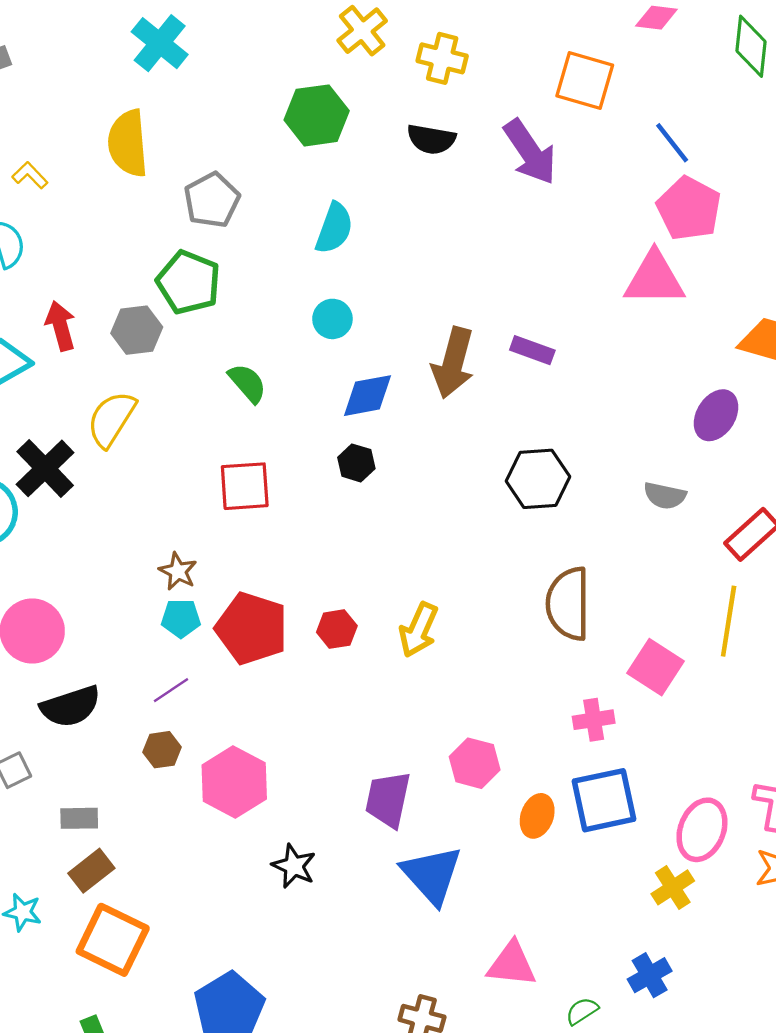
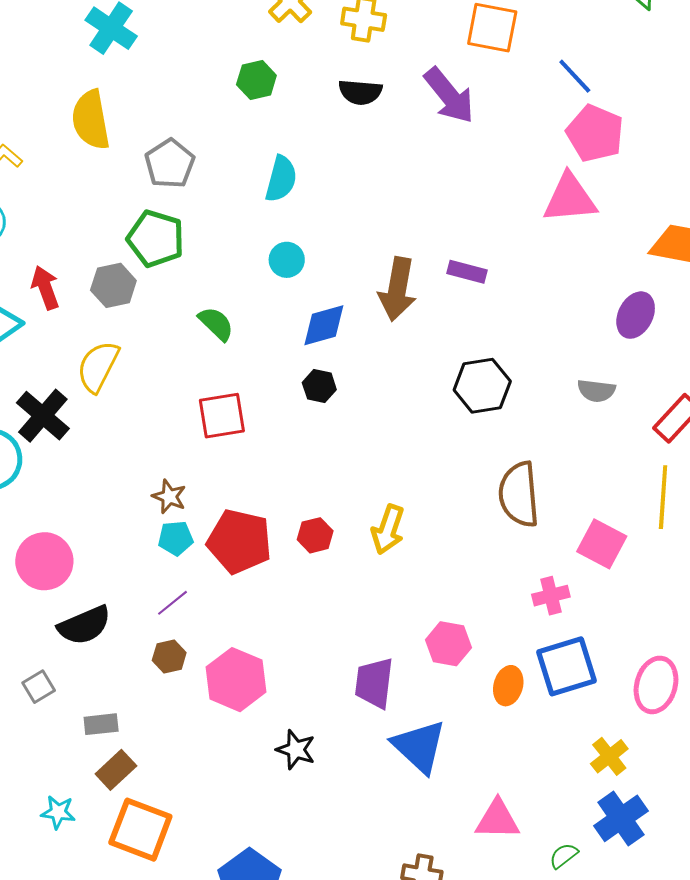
green hexagon: (317, 115) -> (256, 80), size x0.7
yellow cross: (673, 887) -> (609, 756), moved
blue cross: (650, 975) -> (621, 818), size x1.4

